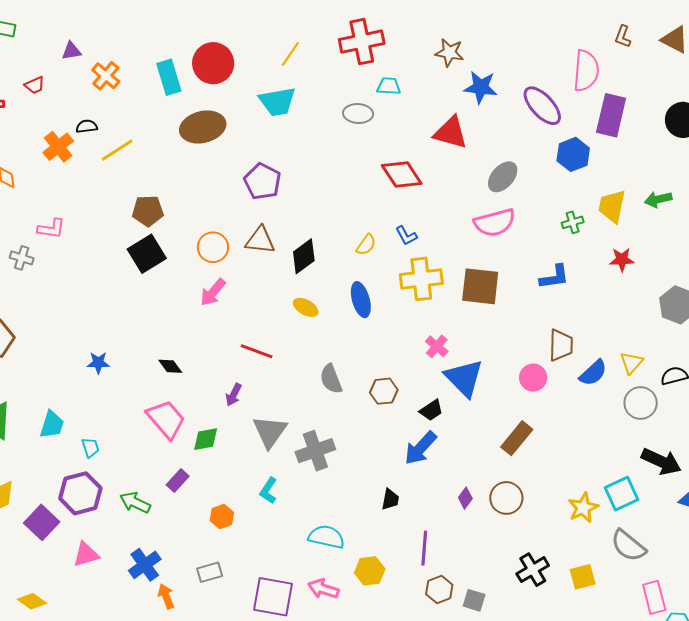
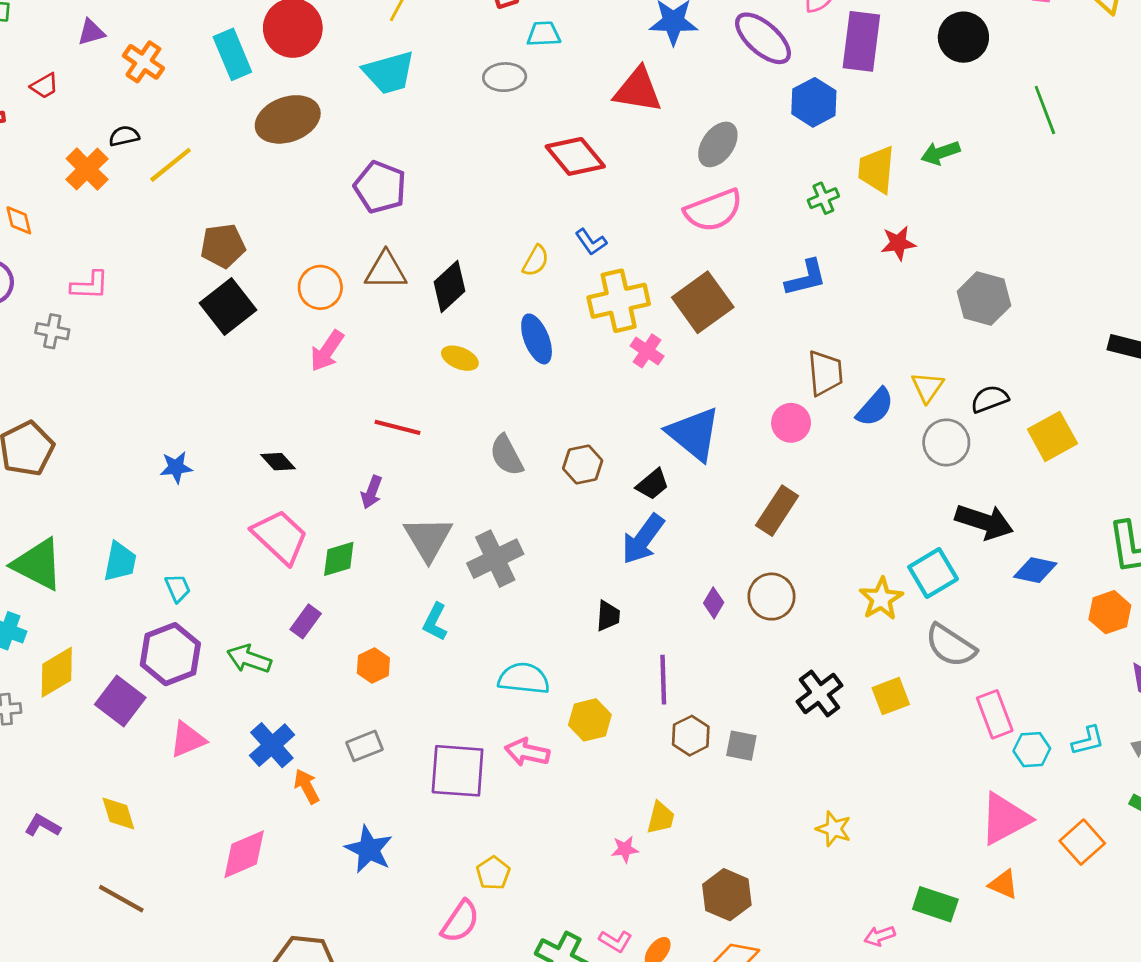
brown square: (480, 286) -> (703, 302), turned -36
pink cross: (437, 346) -> (647, 351), moved
yellow diamond: (32, 601) -> (118, 814), turned 44

